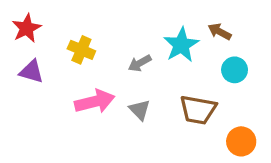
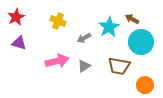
yellow cross: (81, 50) -> (58, 21), moved
cyan circle: (235, 70) -> (141, 42), size x1.6
gray triangle: (140, 110) -> (84, 66), turned 40

